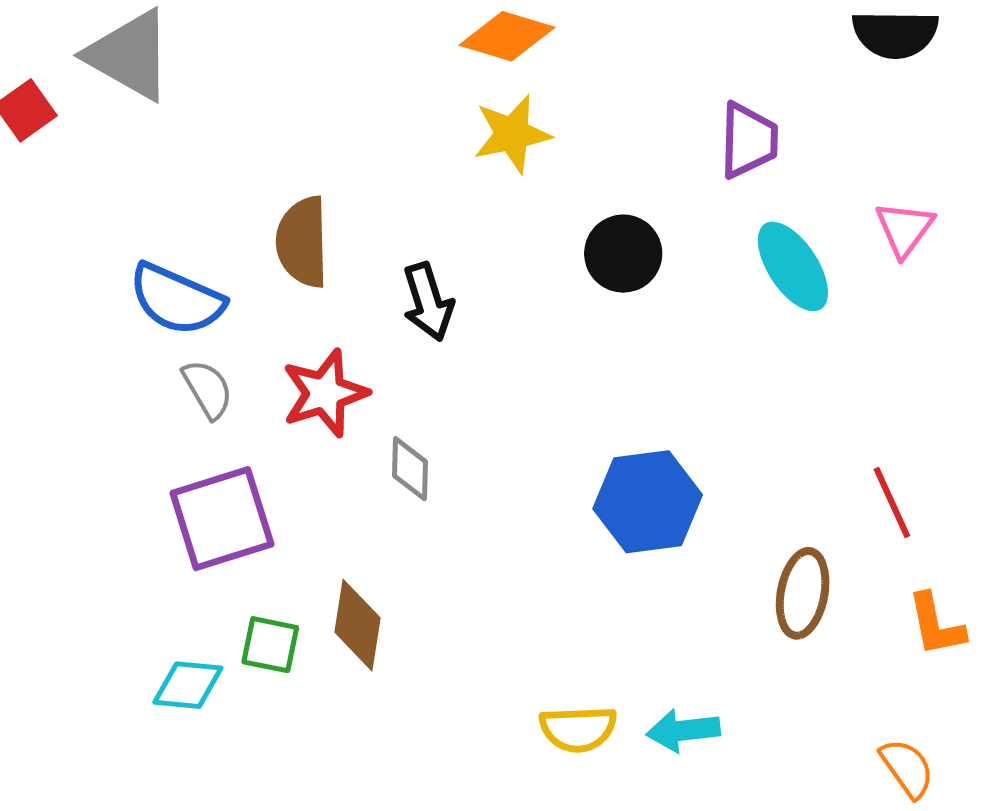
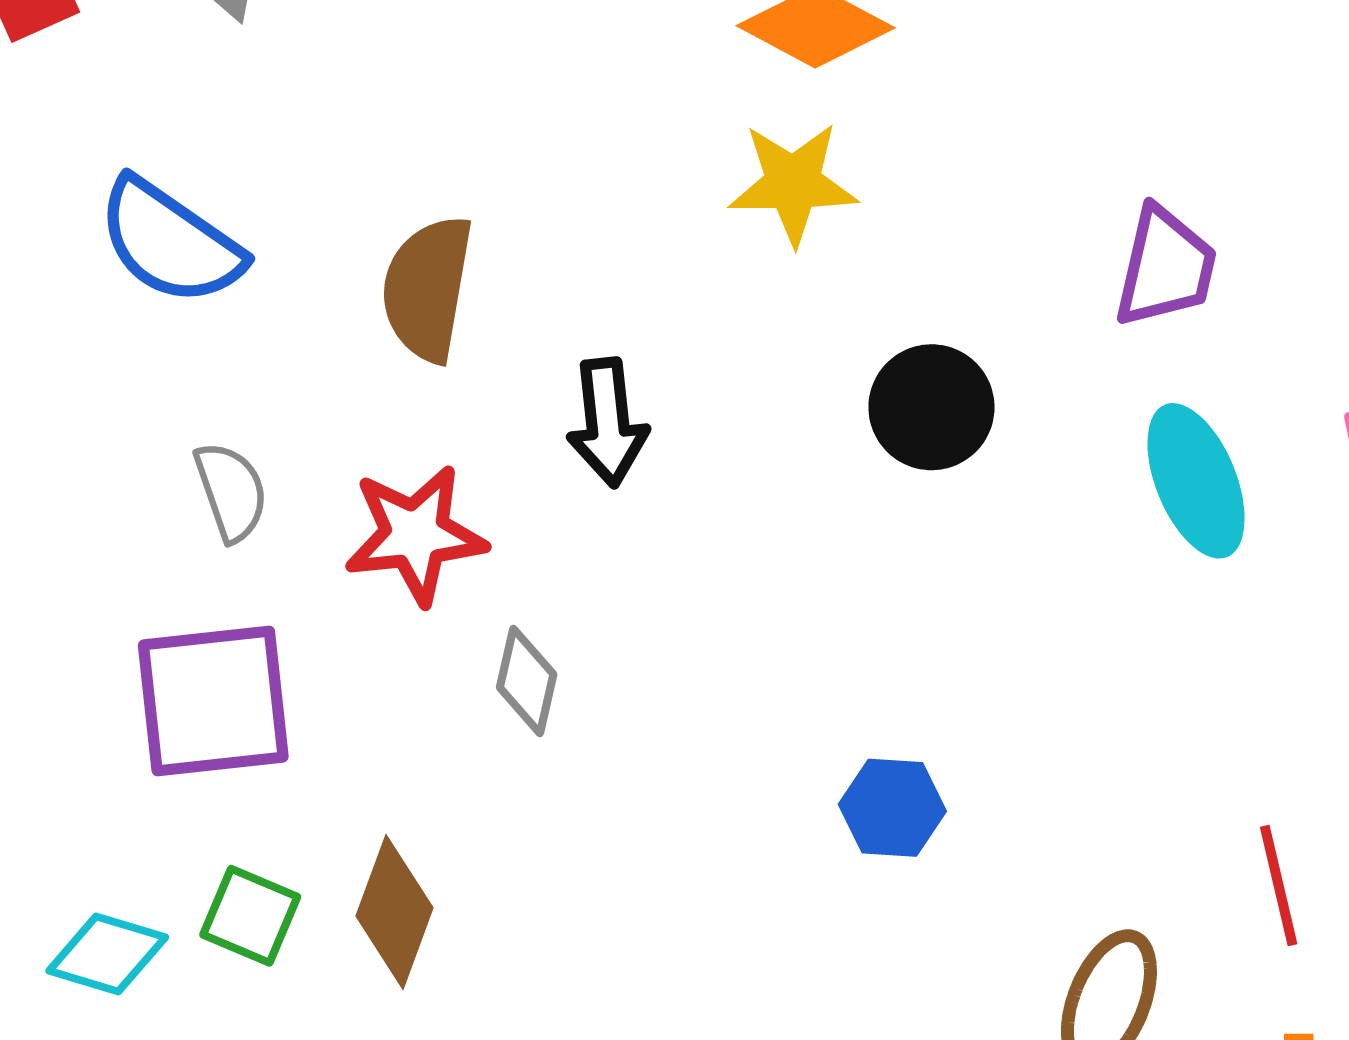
blue semicircle: (177, 299) -> (170, 242), moved
blue hexagon: (648, 502) -> (892, 808), size x0.6

